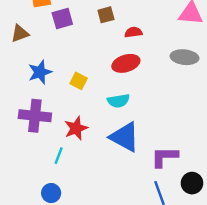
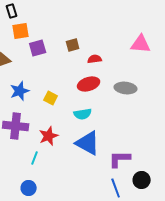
gray ellipse: (184, 57) -> (126, 88), moved

